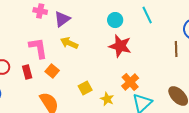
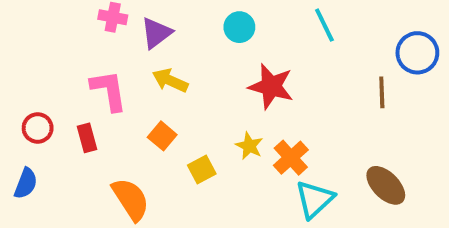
cyan circle: (115, 20) -> (239, 27), moved
orange square: (52, 71) -> (162, 136), moved
yellow star: (107, 99) -> (249, 146), moved

